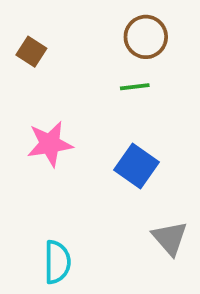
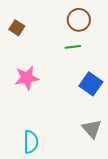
blue square: (137, 166) -> (91, 84), moved

